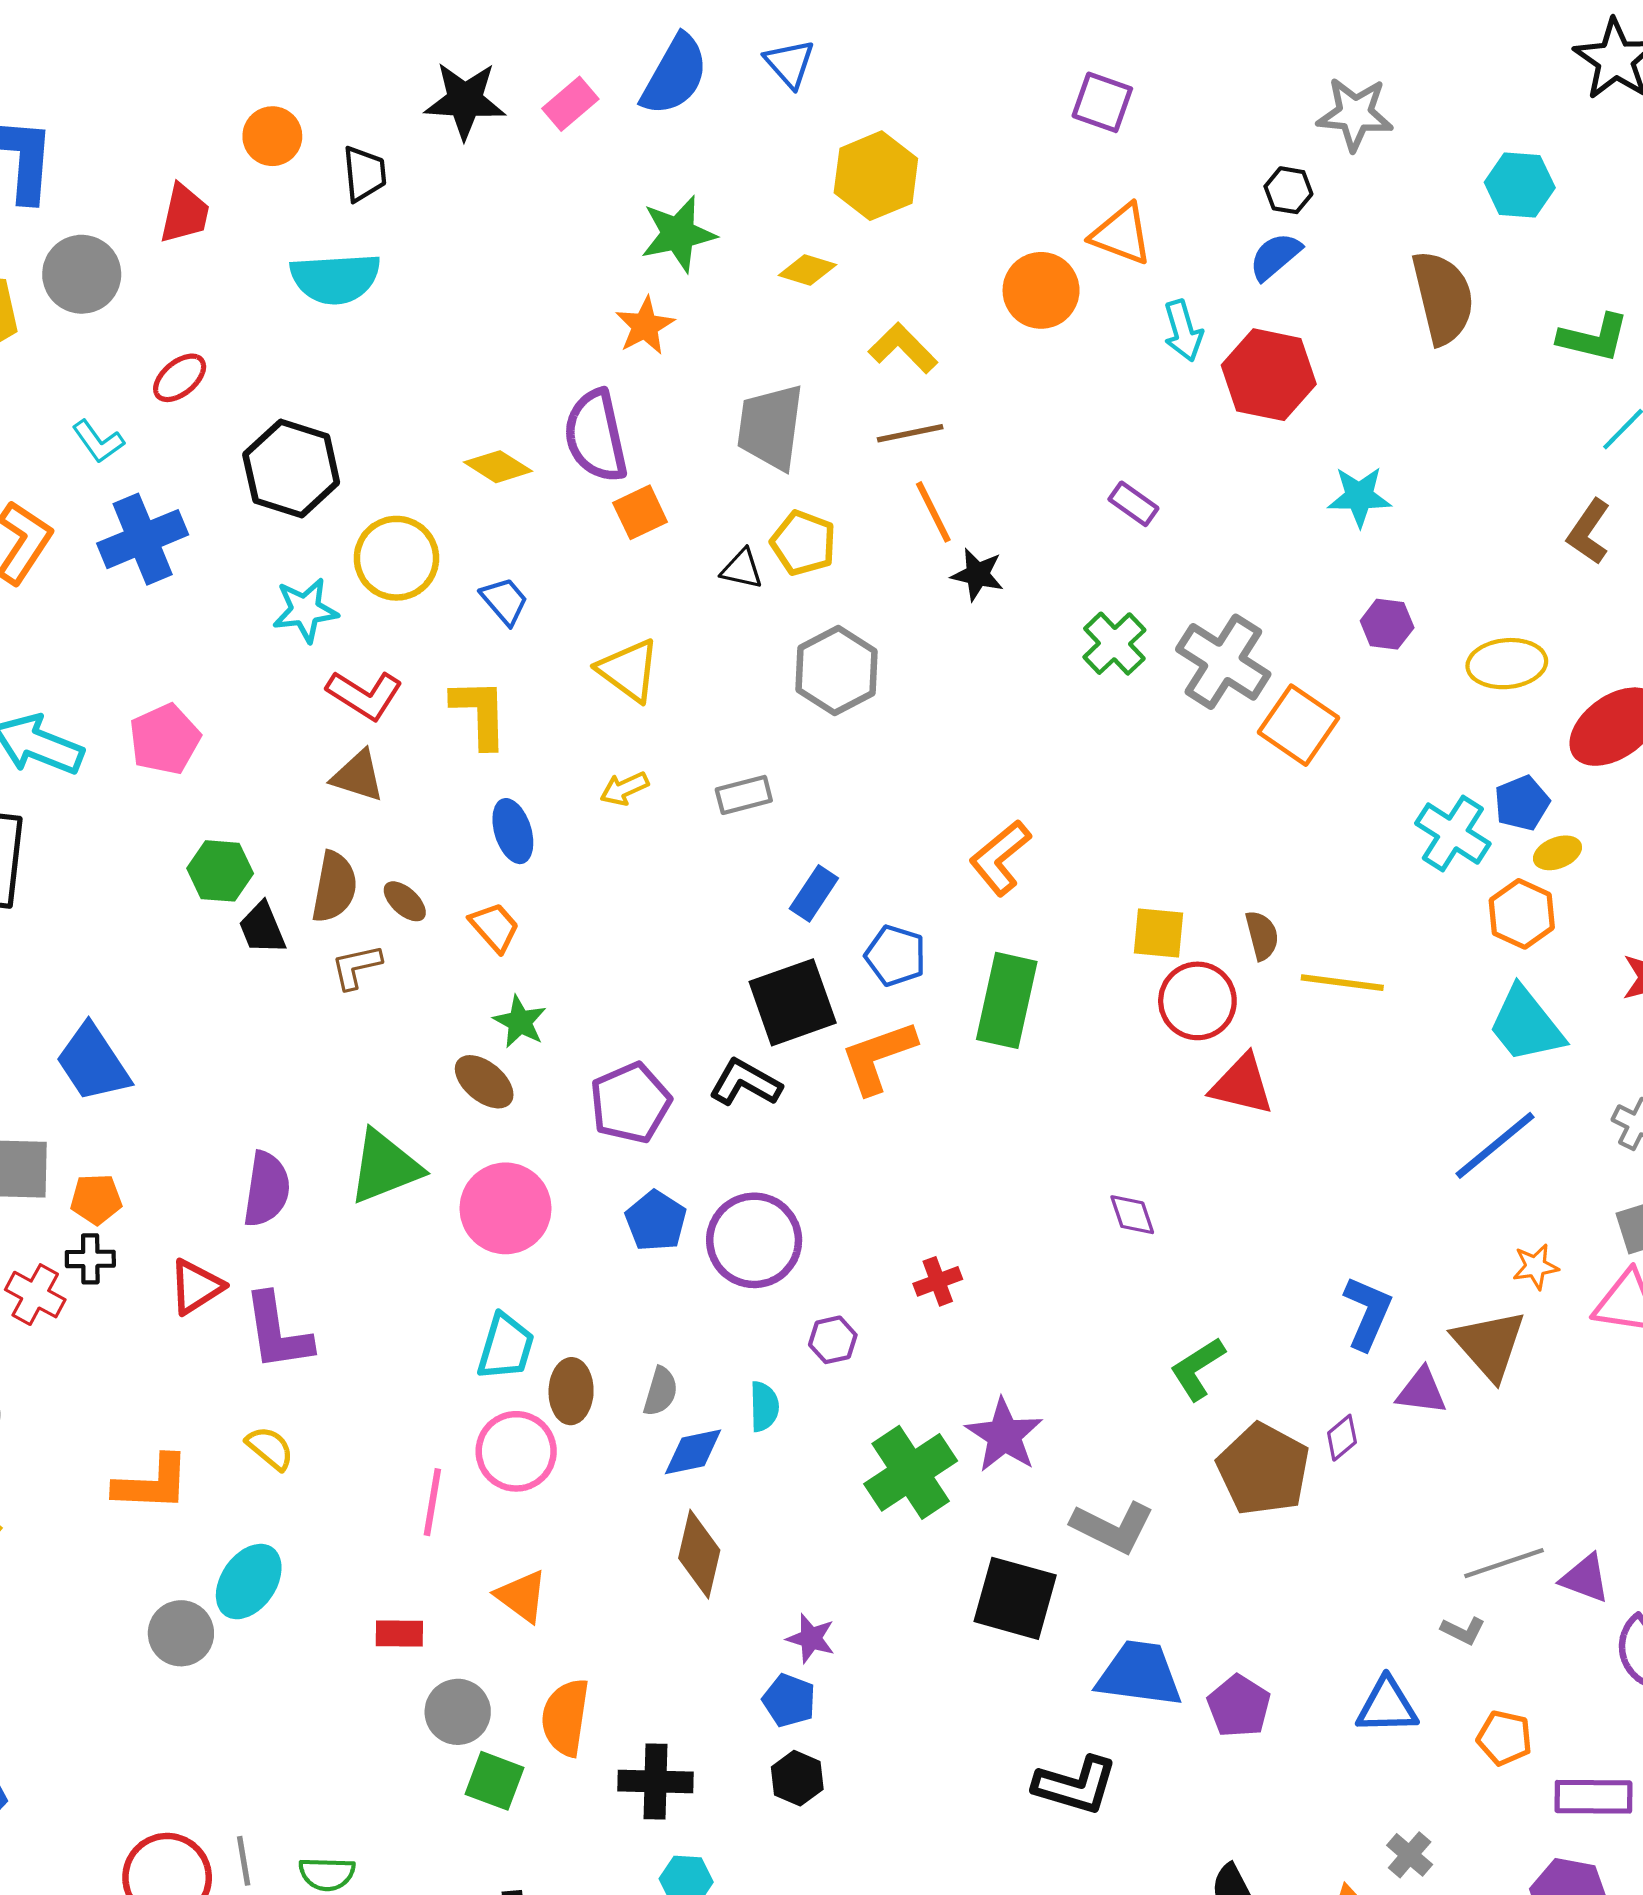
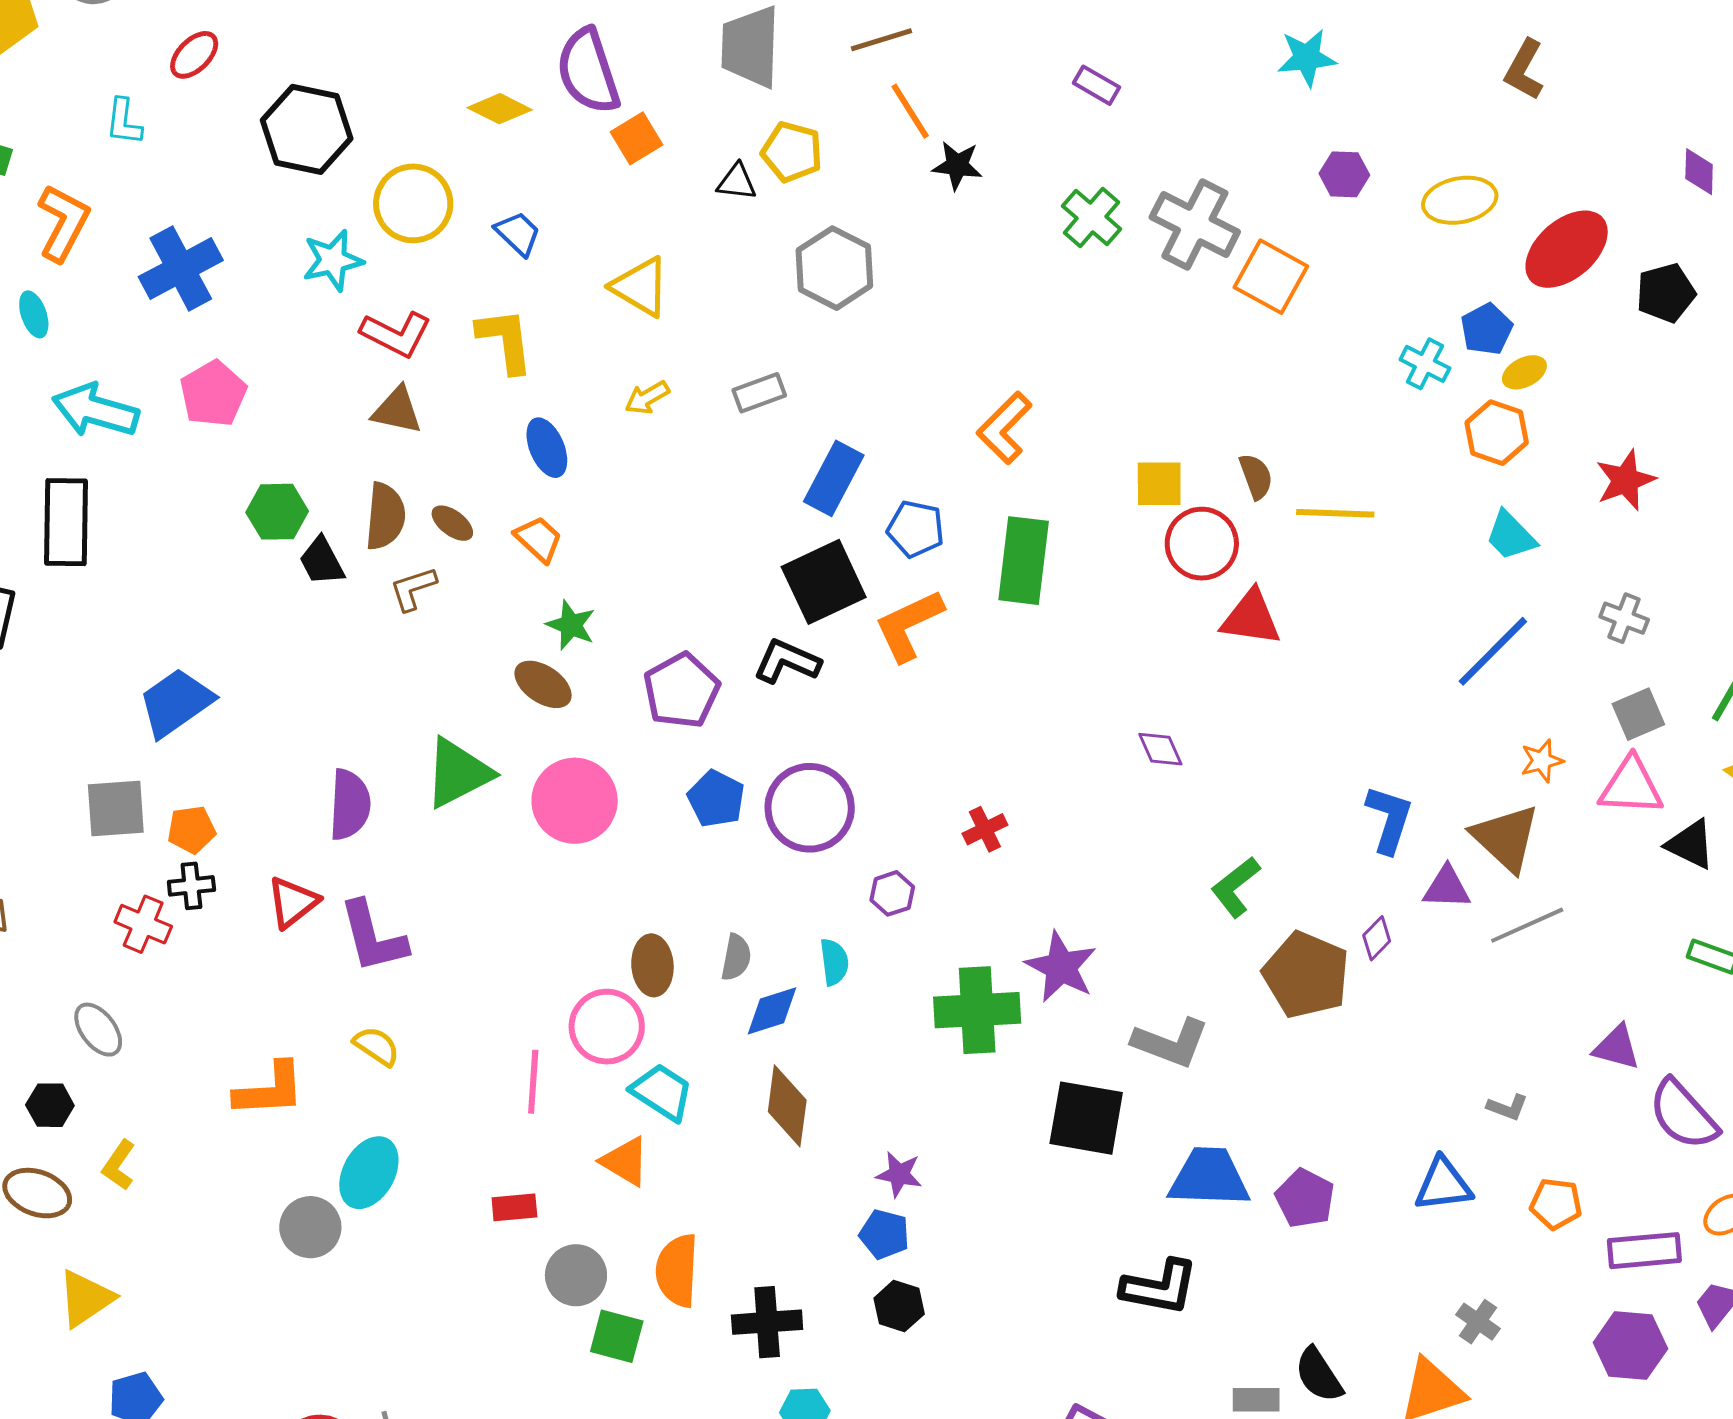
cyan L-shape: (98, 441) -> (124, 122), turned 48
blue cross: (143, 539) -> (181, 269), moved
cyan cross: (1453, 834) -> (1425, 364), size x0.7
blue rectangle: (814, 893) -> (834, 478), size x1.4
cyan trapezoid: (1526, 1025) -> (1511, 536), size x0.7
blue trapezoid: (93, 1063) -> (176, 703), turned 94
cyan trapezoid: (506, 1347) -> (662, 1092), moved, turned -68
green cross: (911, 1472) -> (977, 1010), turned 36
gray line: (1504, 1563) -> (1527, 925), moved

